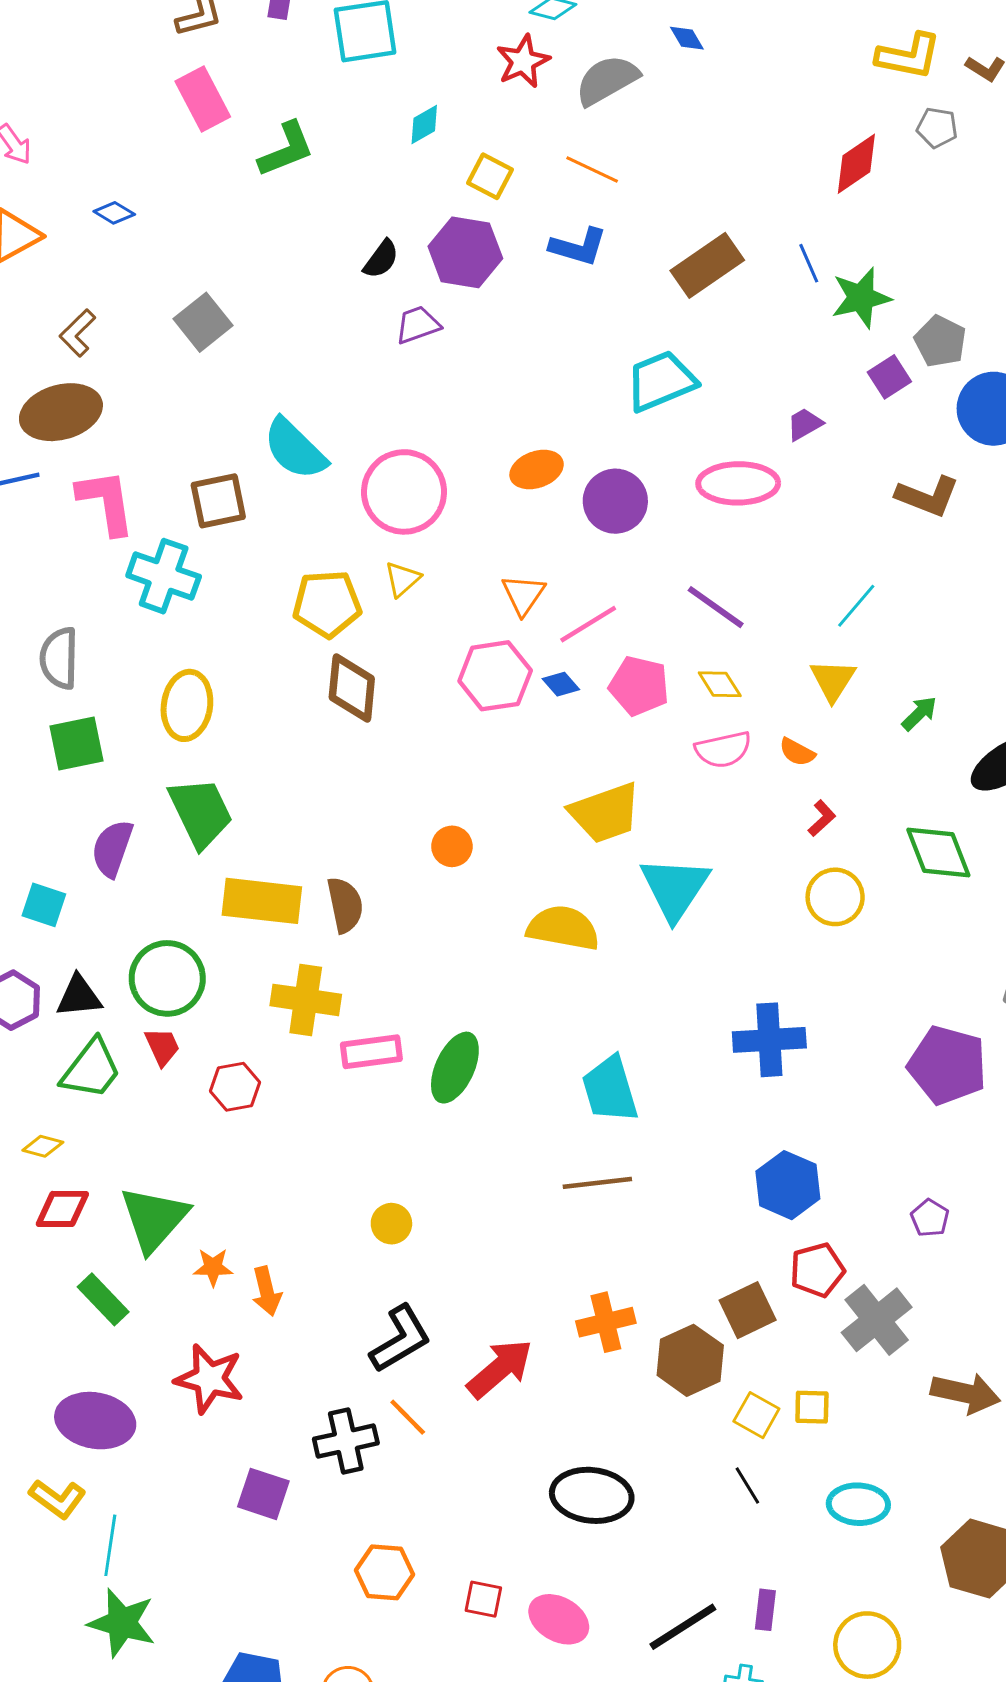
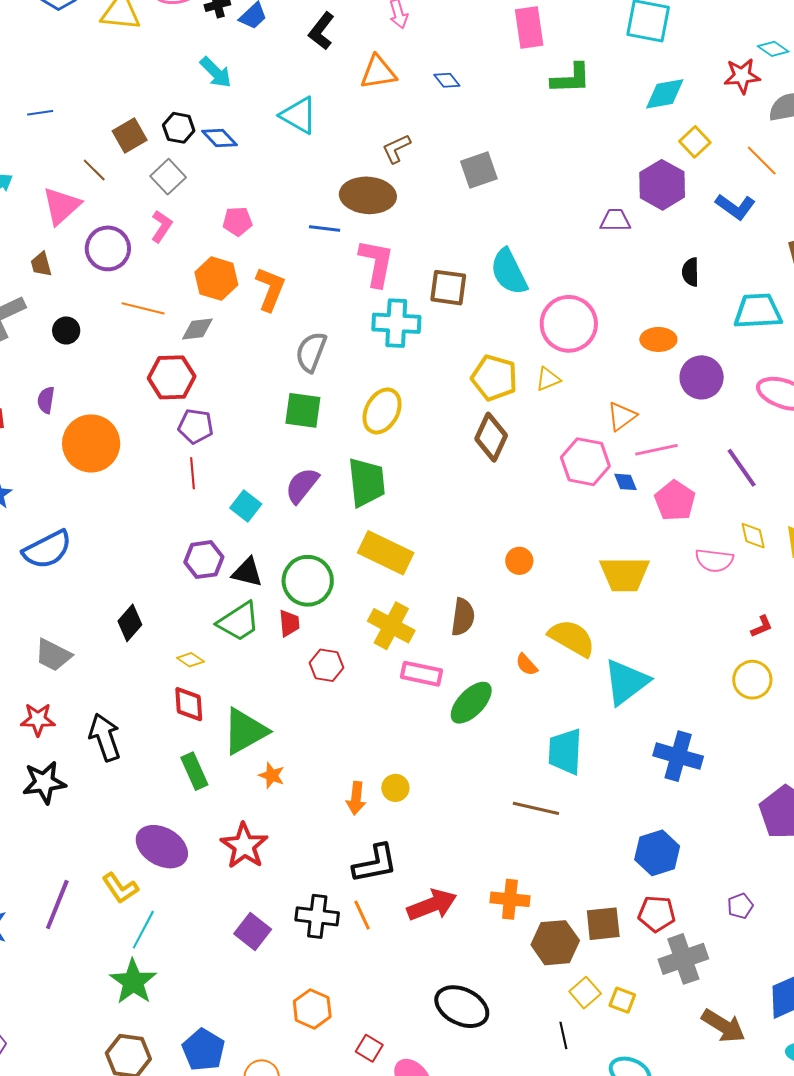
cyan diamond: (424, 124) -> (665, 94), size x1.5
black semicircle: (381, 259) -> (691, 272), moved, turned 124
cyan cross: (164, 576) -> (396, 323), turned -36
yellow diamond: (720, 684) -> (753, 536), moved
orange semicircle: (797, 752) -> (527, 665), moved
cyan triangle: (675, 888) -> (626, 682), moved
brown semicircle: (345, 905) -> (463, 617), moved
red diamond: (62, 1209) -> (189, 704), turned 66
orange arrow: (267, 1291) -> (356, 798), moved

